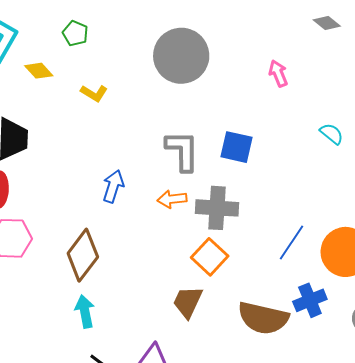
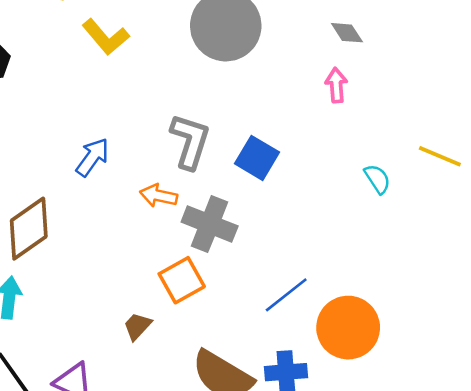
gray diamond: (327, 23) -> (347, 33), moved
yellow L-shape: (94, 93) -> (106, 37), size x1.4
brown trapezoid: (188, 302) -> (137, 326), size x0.7

